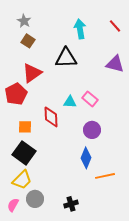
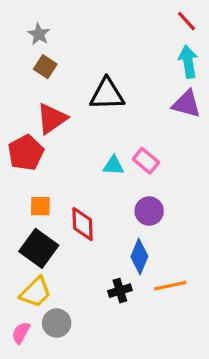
red line: (115, 26) -> (186, 21), moved
cyan arrow: (80, 29) -> (188, 62), moved
red diamond: (51, 117) -> (83, 224), moved
black cross: (71, 204) -> (120, 291), moved

